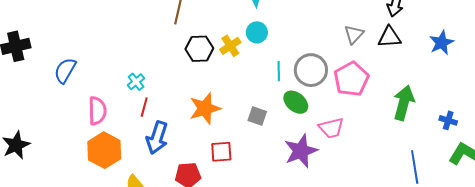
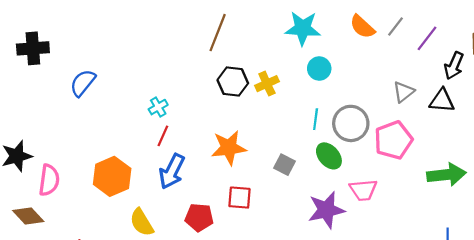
cyan circle: (257, 32) -> (319, 68), moved
green arrow: (404, 103) -> (446, 175), turned 60
pink semicircle: (97, 111) -> (49, 180), moved

